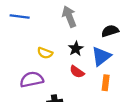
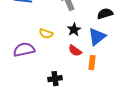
purple semicircle: (32, 79) -> (24, 50), moved
orange rectangle: (106, 83) -> (92, 63), moved

